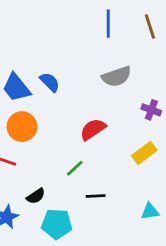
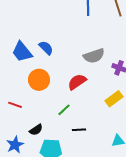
gray semicircle: (117, 76) -> (94, 56), moved
orange circle: (22, 127) -> (39, 80), moved

